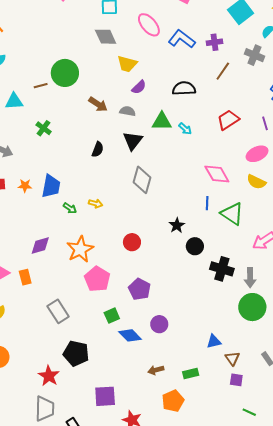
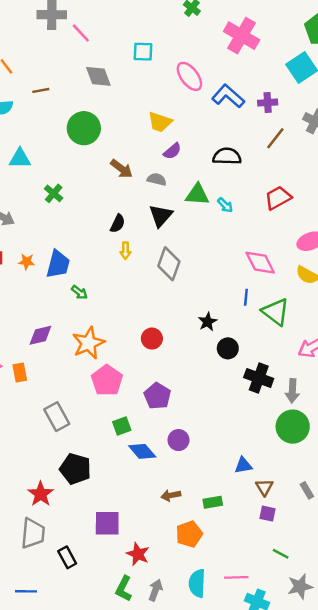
gray diamond: (106, 37) -> (98, 76), moved
brown line: (41, 86) -> (41, 90), moved
yellow arrow: (96, 204) -> (126, 251), moved, turned 72

